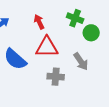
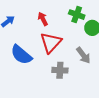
red triangle: (47, 47) -> (51, 43), turned -45

